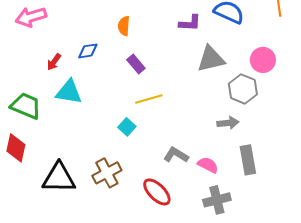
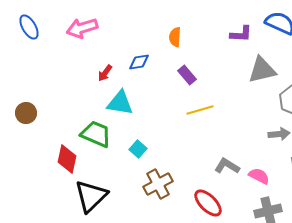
green trapezoid: (26, 106) -> (96, 134), moved
cyan square: (127, 127) -> (138, 149), moved
black triangle: (59, 178) -> (91, 196), moved, turned -45

